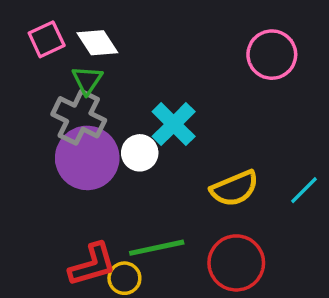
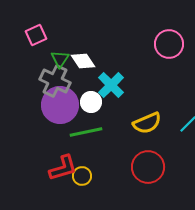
white diamond: (97, 43) -> (83, 61), moved
green line: (157, 248) -> (86, 132), moved

